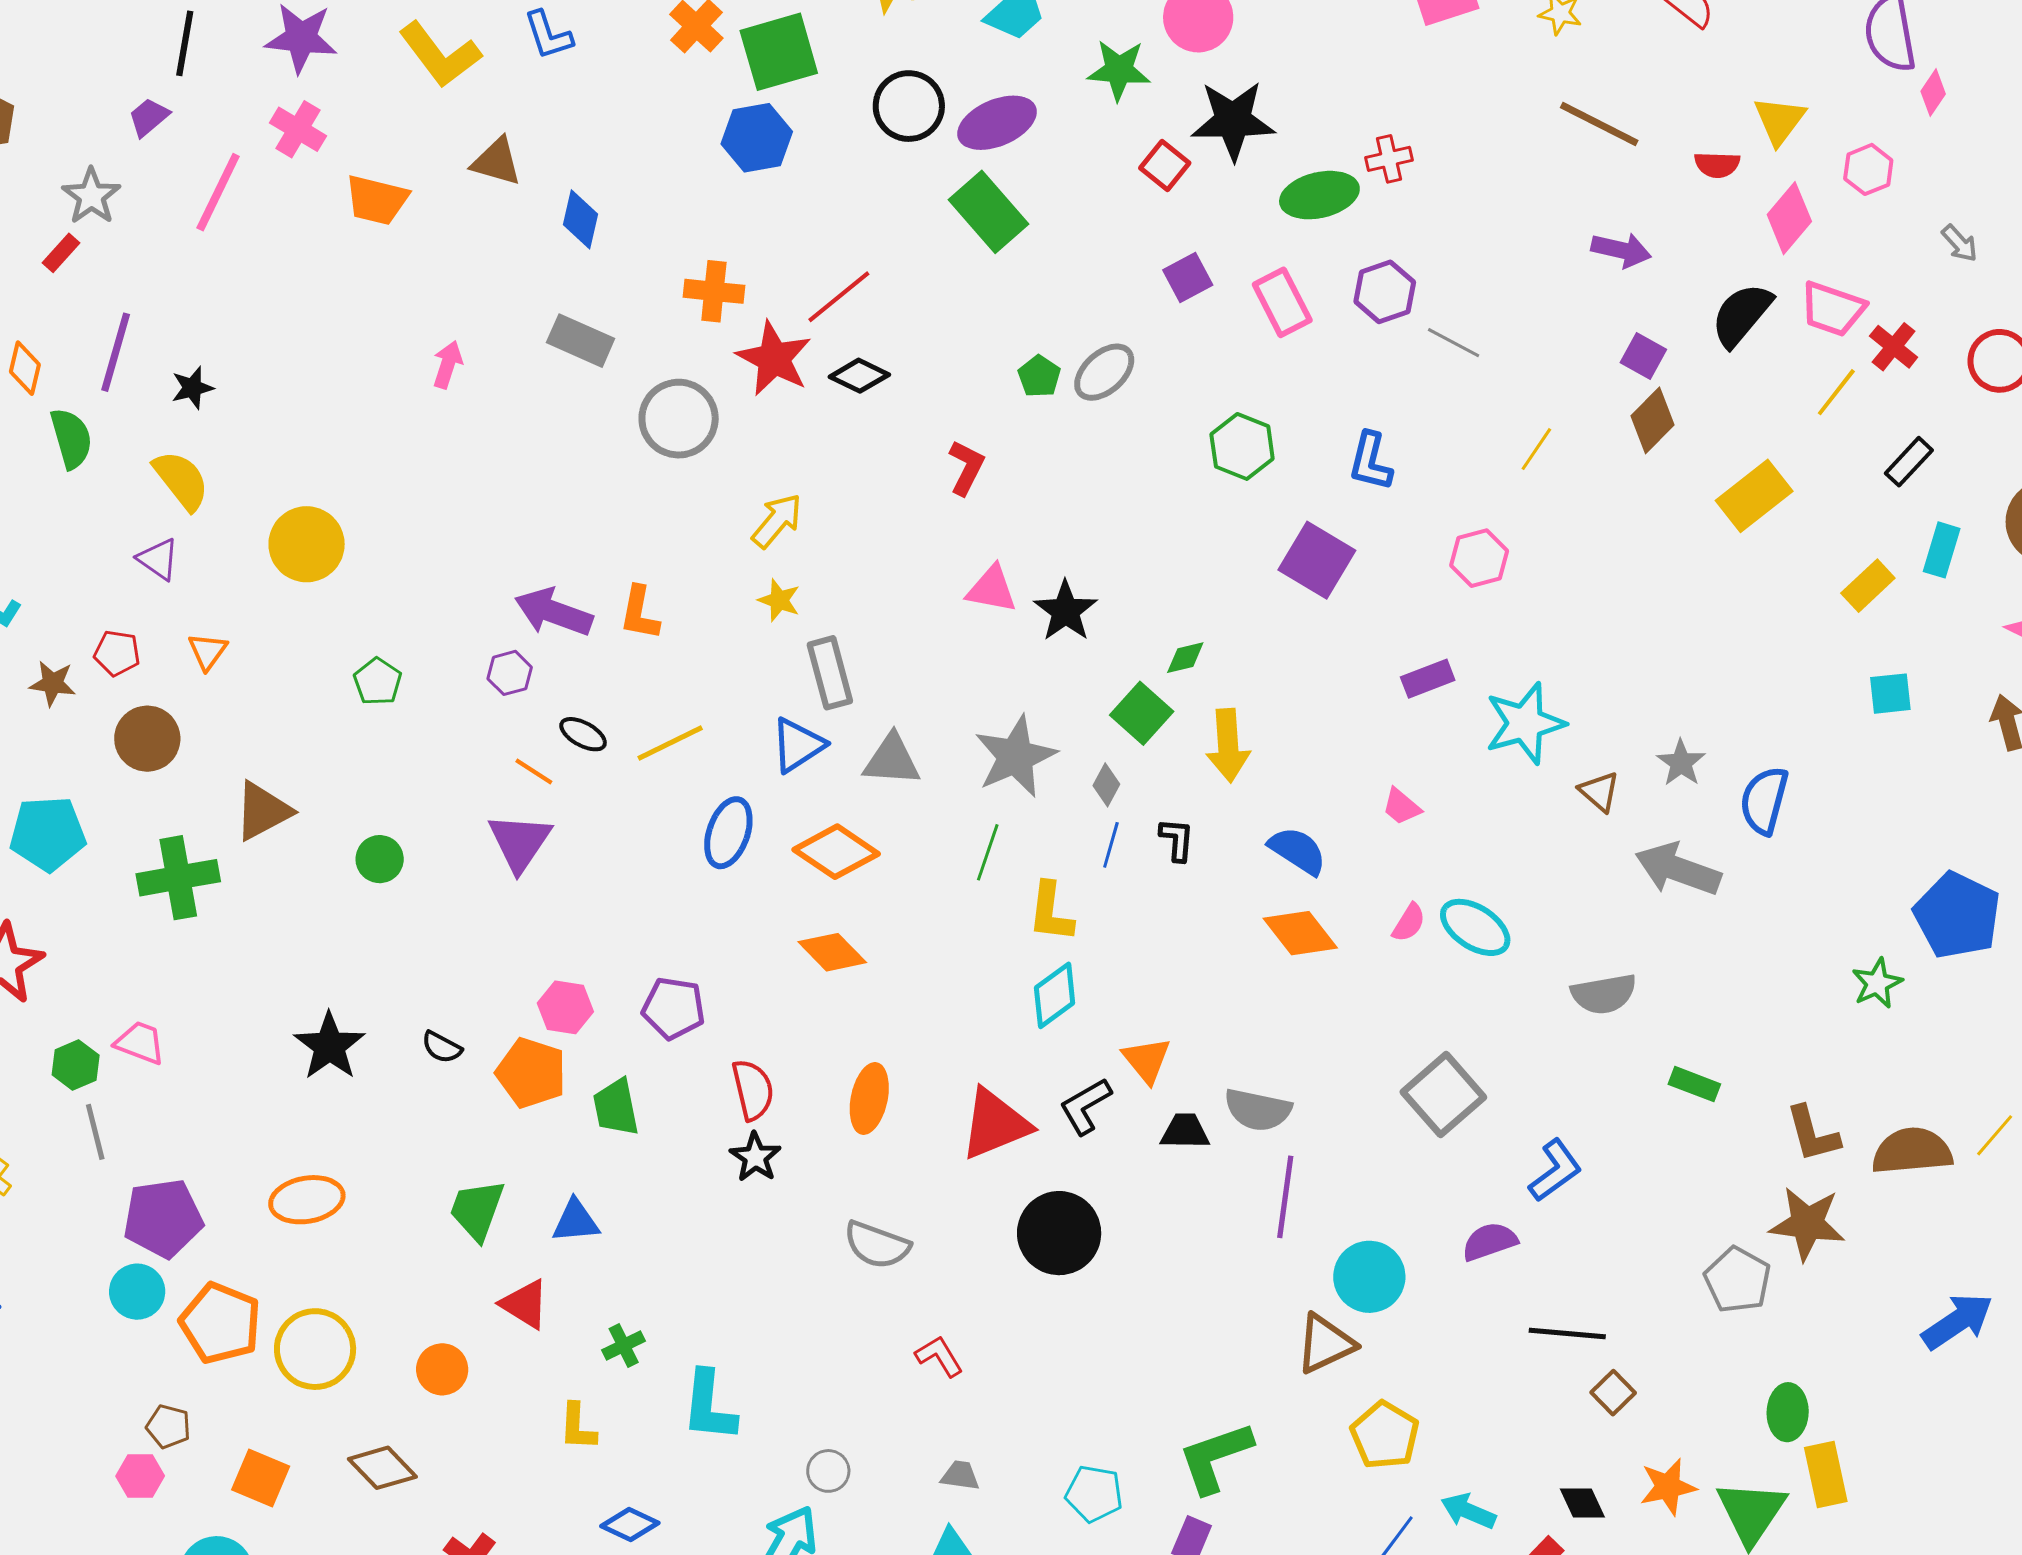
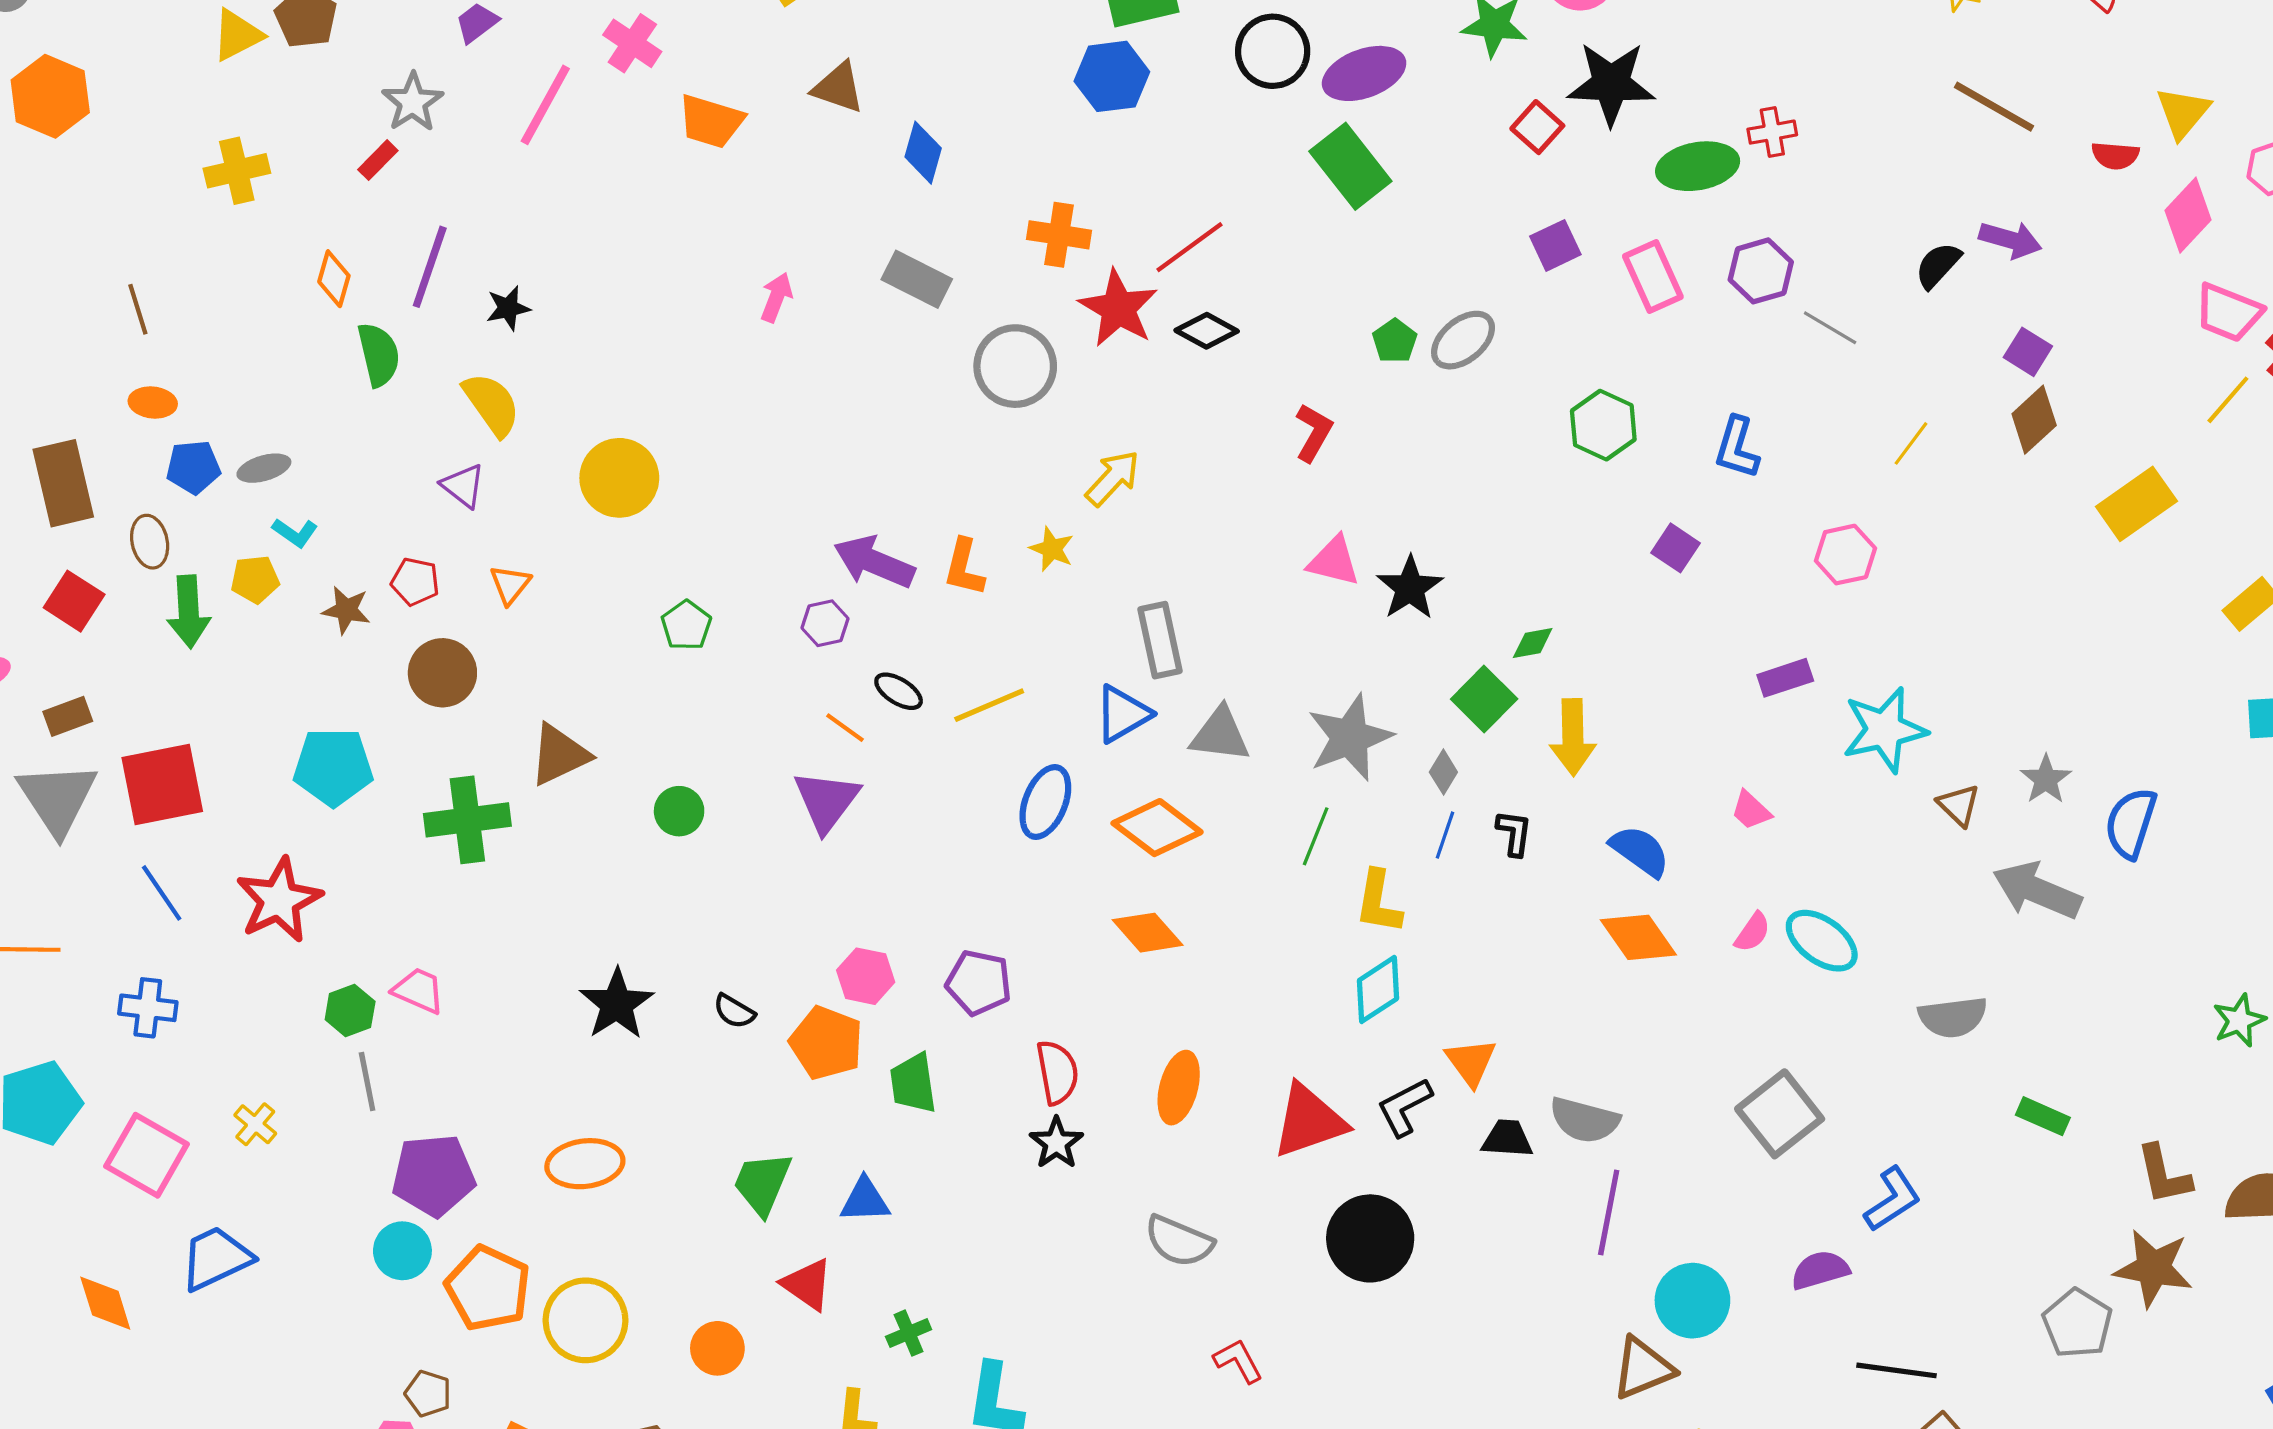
black semicircle: (1742, 315) -> (1938, 265), moved, size x0.7
purple square: (1317, 560) -> (1675, 548), size x0.6
yellow star: (779, 600) -> (1052, 549), moved

